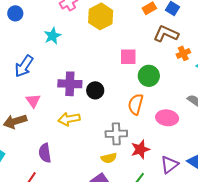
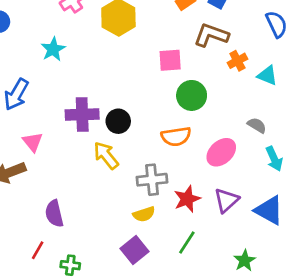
pink square: (128, 57) -> (170, 60), moved
orange semicircle: (136, 104) -> (176, 136), turned -110
pink ellipse: (167, 118) -> (221, 152), turned -45
yellow arrow: (69, 119) -> (106, 155), moved, turned 65
purple triangle: (169, 165) -> (226, 200), moved

